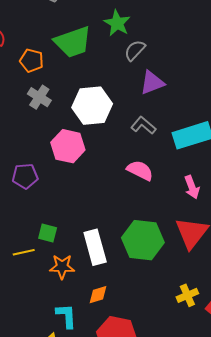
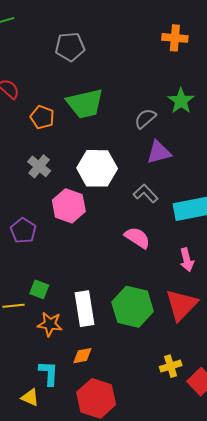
green star: (117, 23) -> (181, 101), moved
gray cross: (39, 97) -> (39, 166), moved
purple pentagon: (25, 176) -> (23, 231), turned 30

